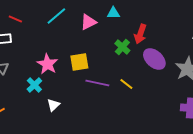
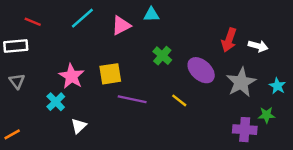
red arrow: (140, 34) -> (229, 40), moved
yellow line: (126, 84) -> (179, 100), moved

